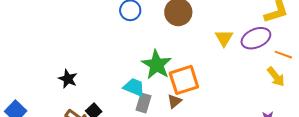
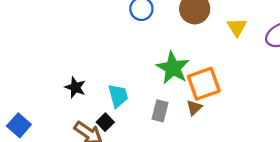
yellow triangle: (224, 38) -> (237, 27), moved
cyan trapezoid: (134, 87) -> (118, 96), moved, turned 55

